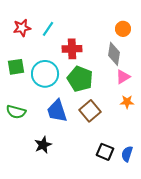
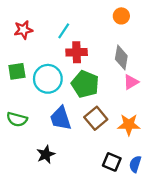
cyan line: (48, 29) -> (64, 31), moved
orange circle: (123, 29) -> (121, 16), moved
orange star: (127, 102) -> (129, 125), moved, size x1.5

